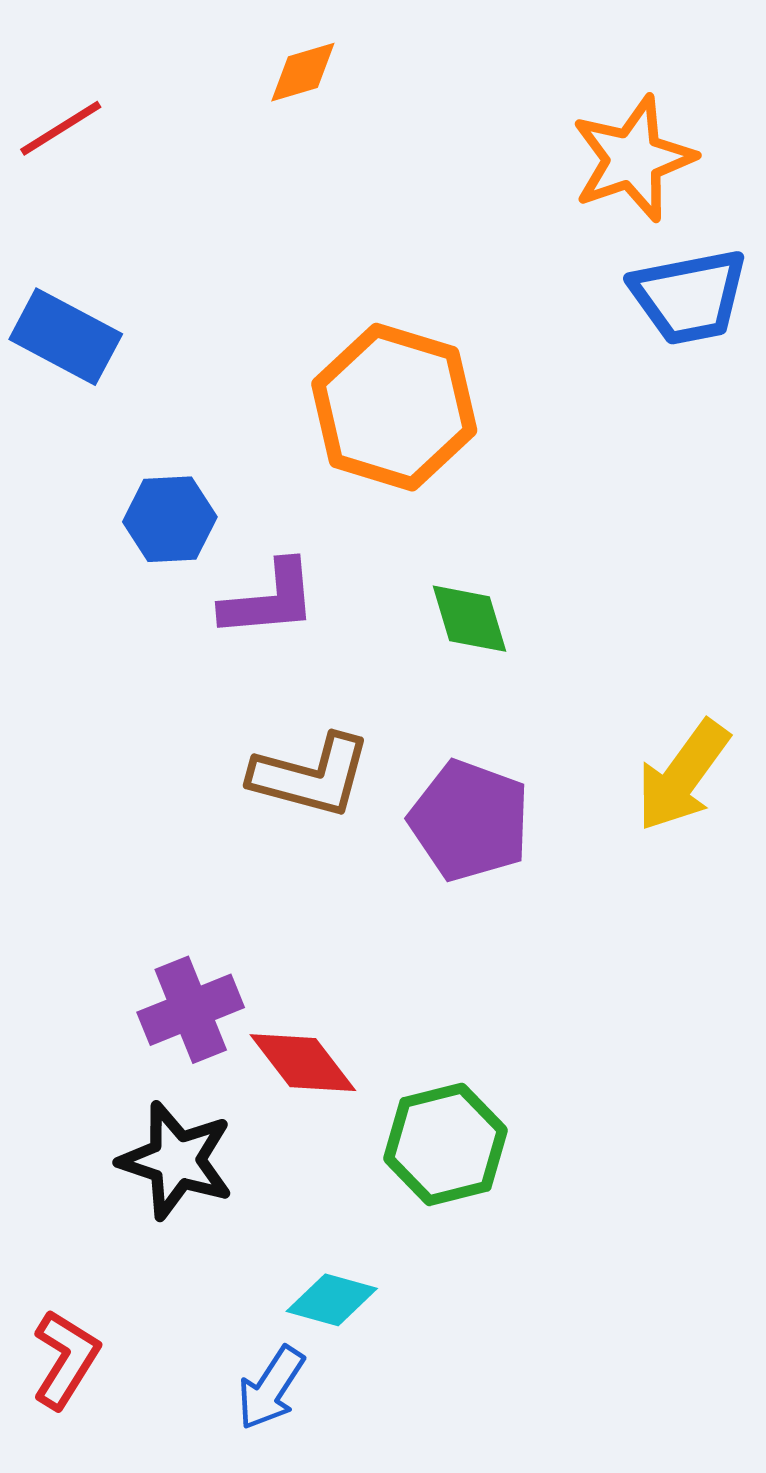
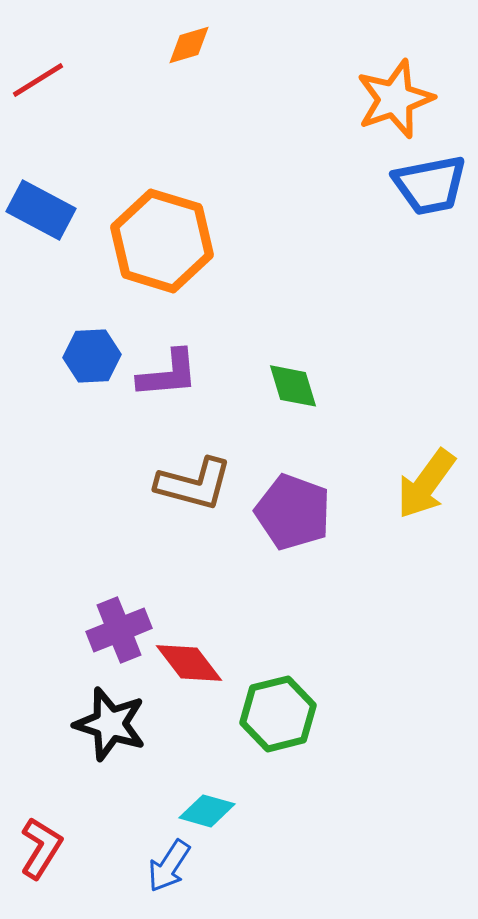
orange hexagon: (394, 407) -> (162, 241), moved
blue hexagon: (170, 519) -> (92, 356), moved

